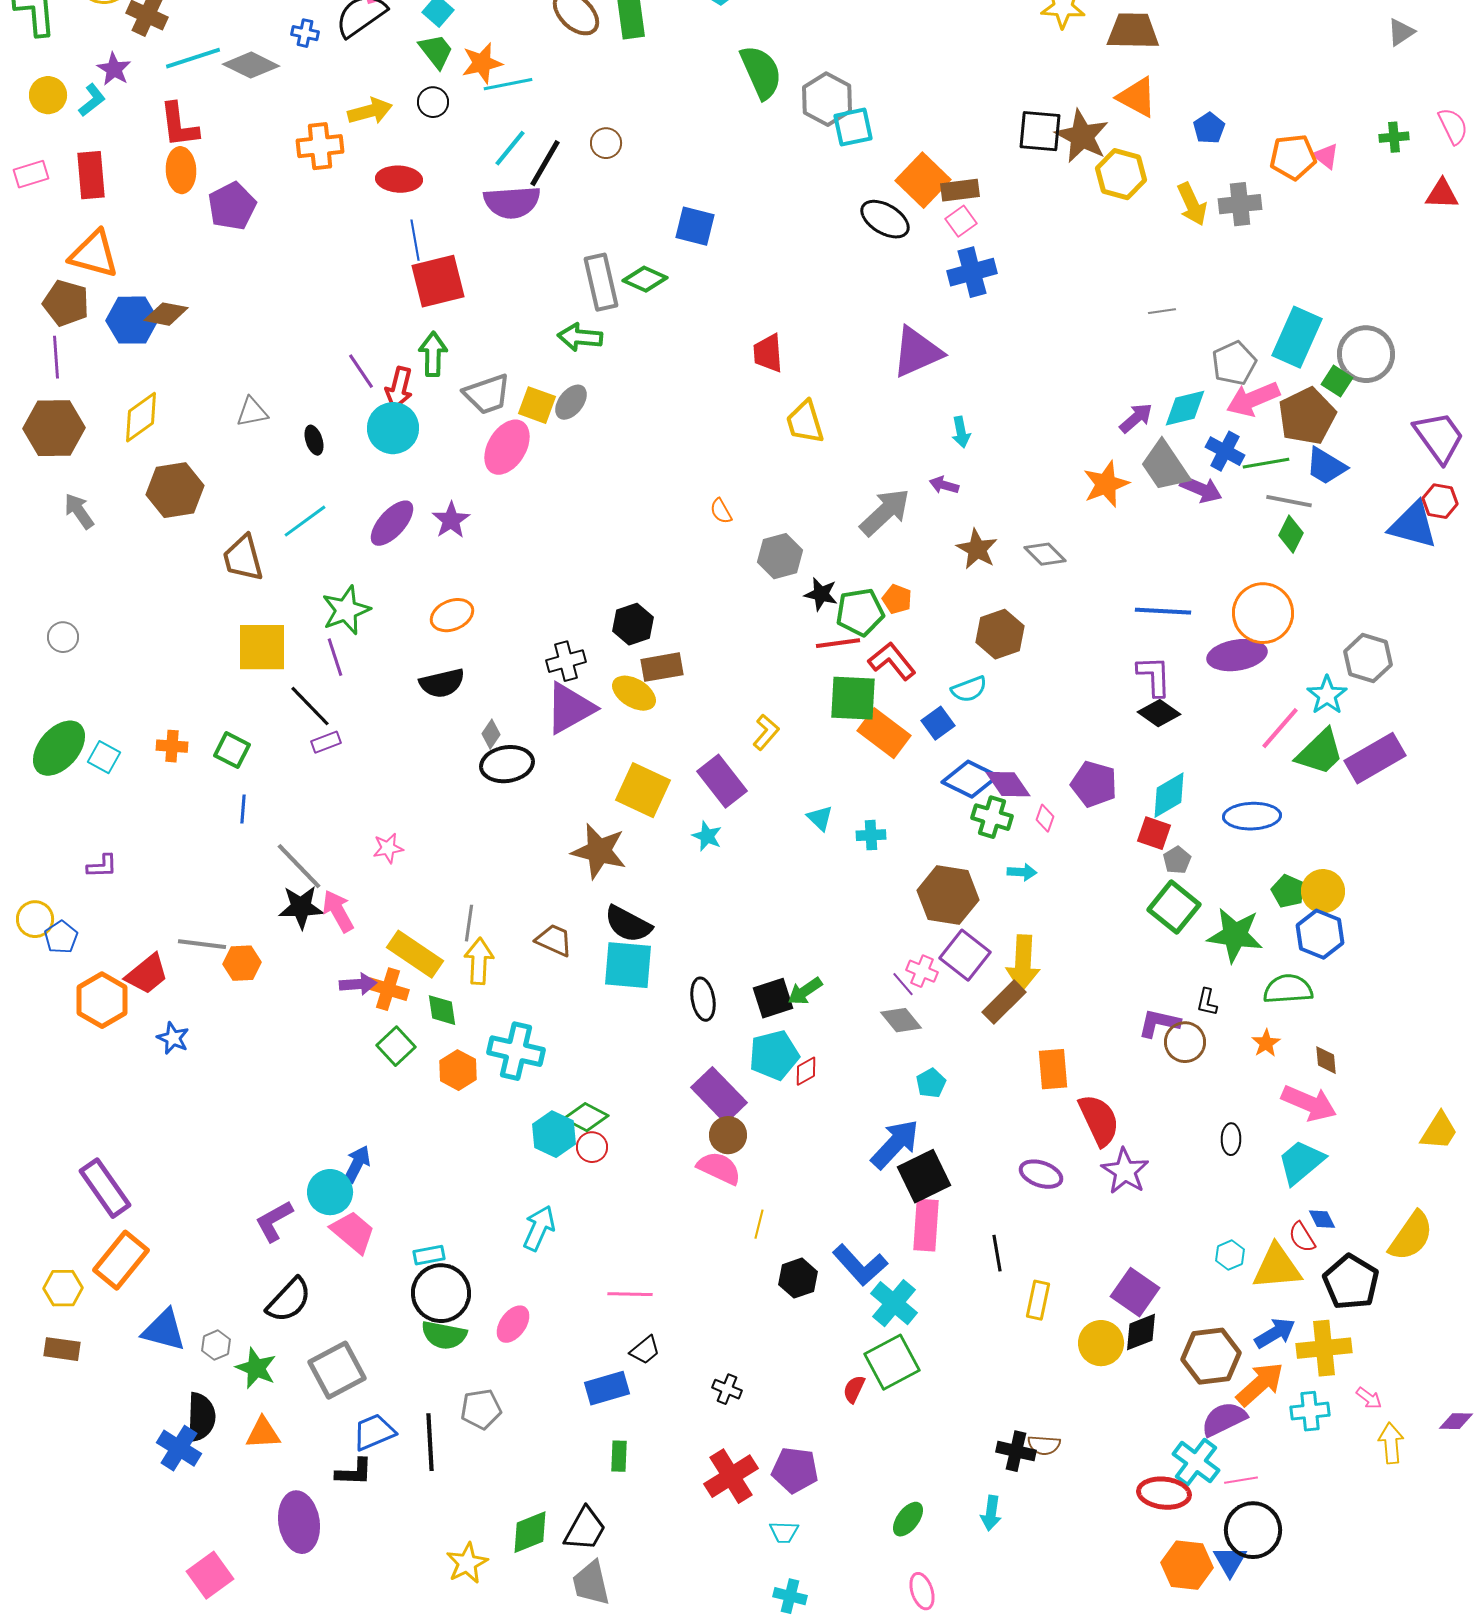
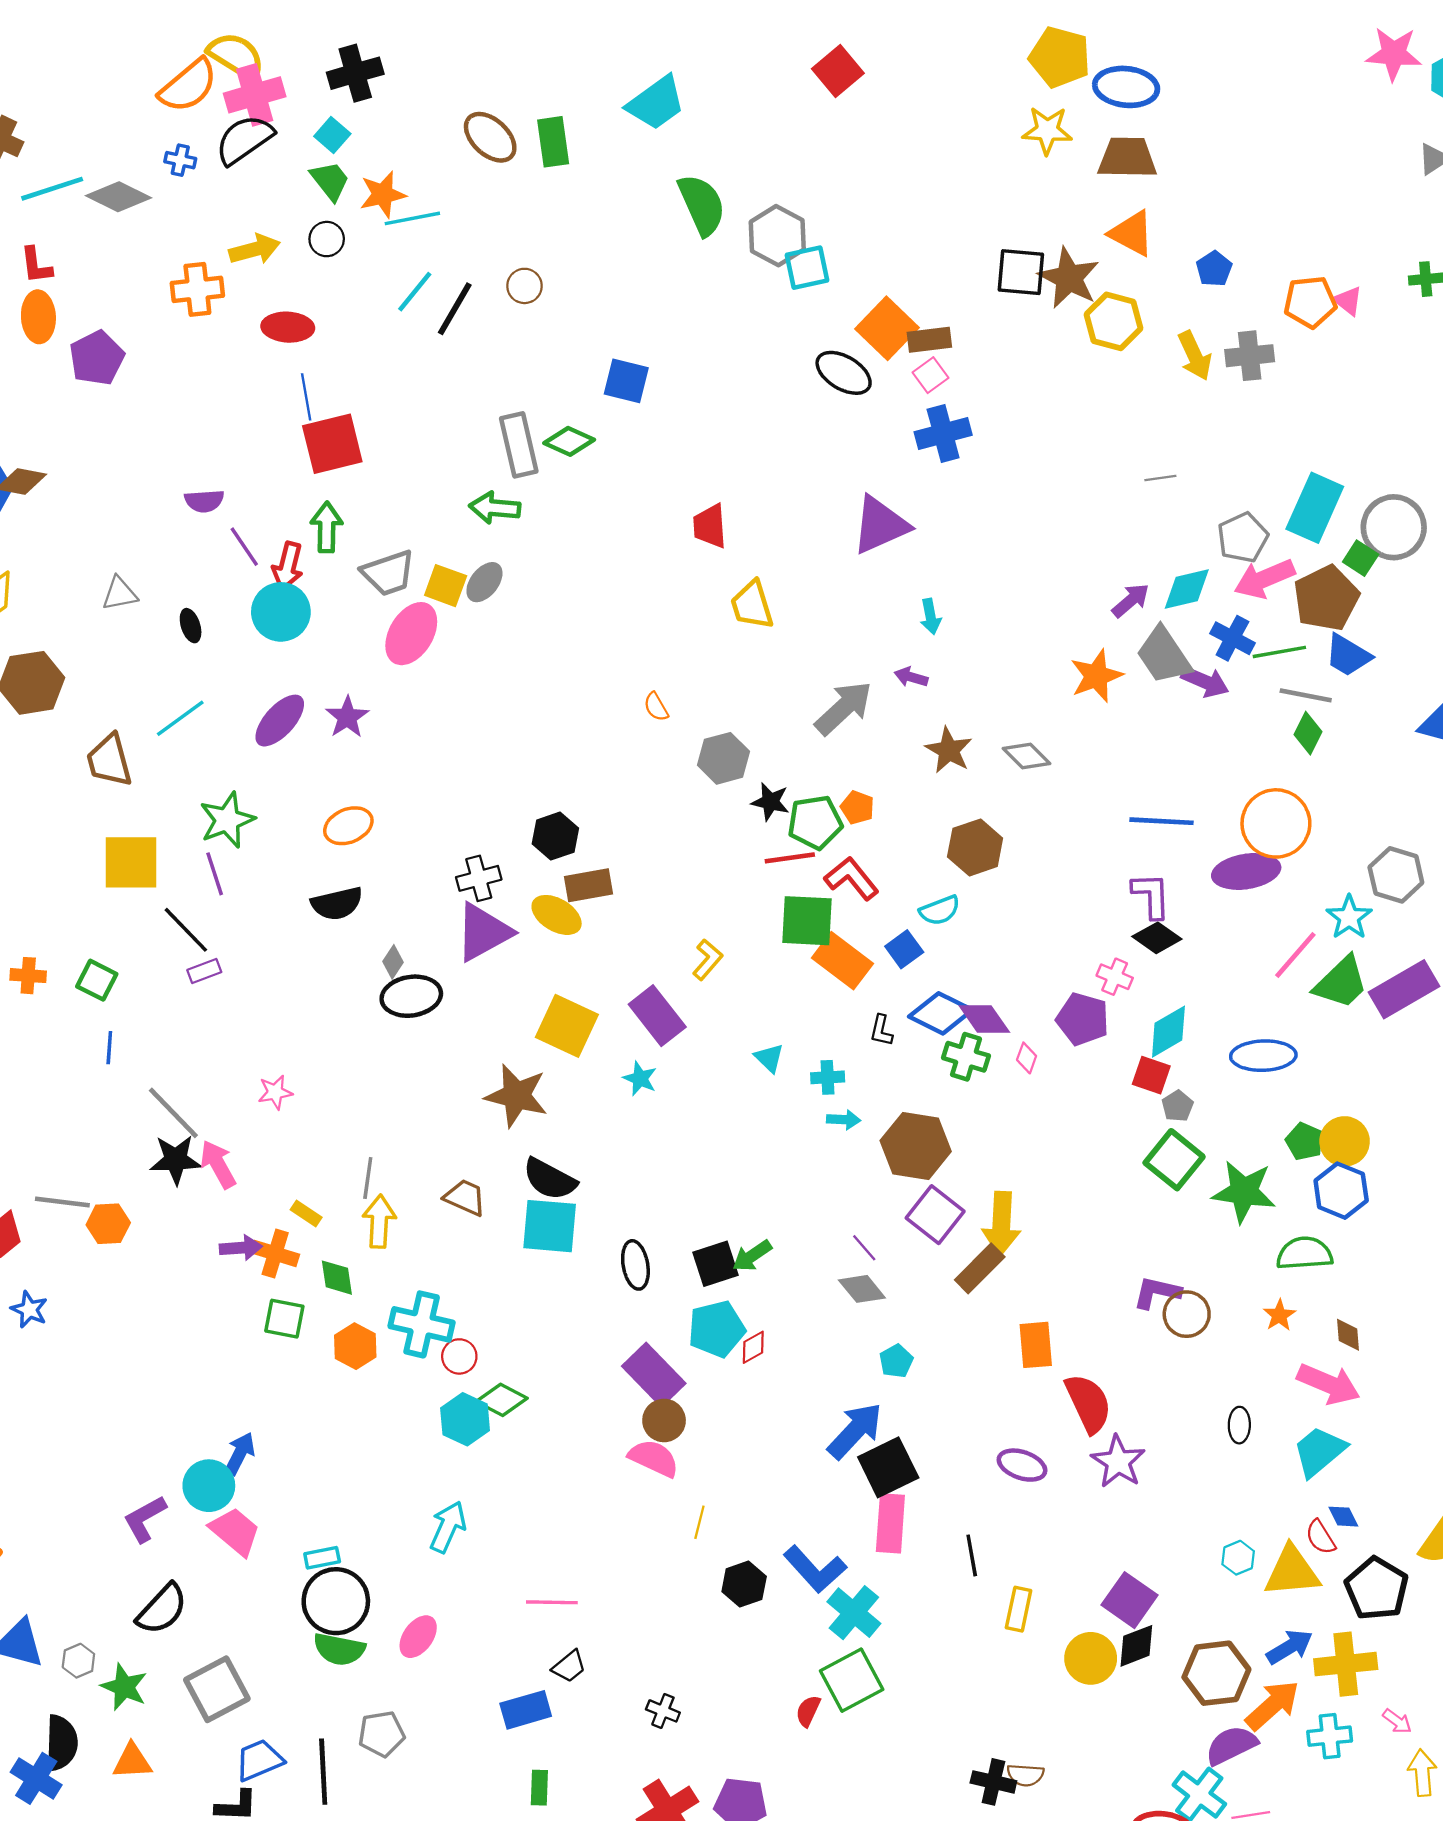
red L-shape: (179, 125) -> (36, 265), size x0.7
purple semicircle: (512, 202) -> (204, 501), moved, size x0.6
cyan arrow: (1022, 872) -> (844, 1120), moved
yellow rectangle: (415, 954) -> (306, 1213), size x0.5
pink cross: (922, 971) -> (1115, 977), moved
black L-shape: (1207, 1002) -> (881, 1030), moved
green square: (396, 1046) -> (284, 1319), turned -36
red circle: (592, 1147) -> (459, 1356), moved

